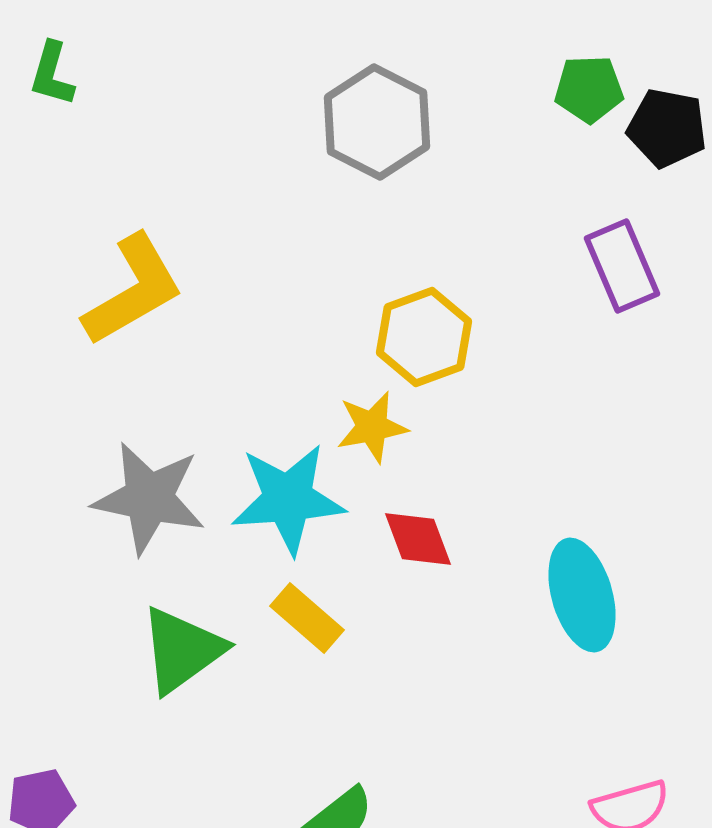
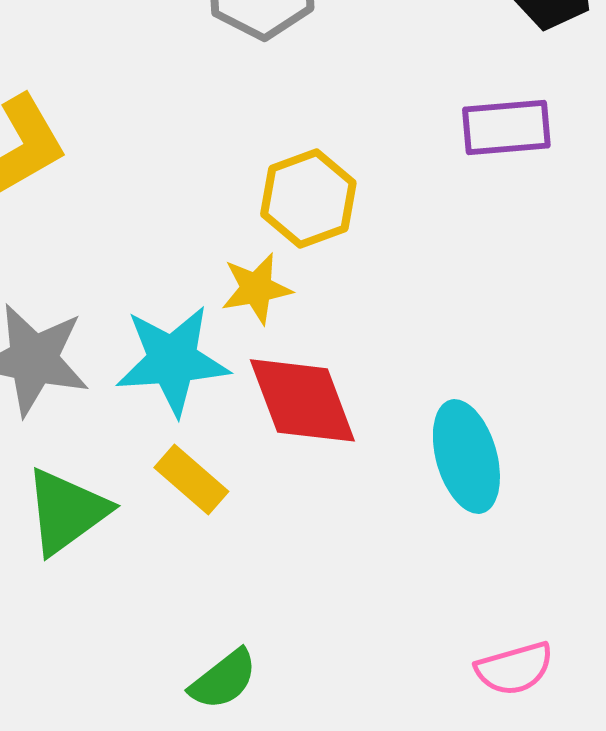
purple rectangle: (622, 266) -> (506, 127), turned -72
red diamond: (418, 539) -> (302, 400), size x1.6

